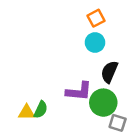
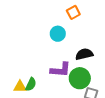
cyan circle: (95, 43) -> (58, 34), moved
black semicircle: (109, 72) -> (84, 54), turned 54

